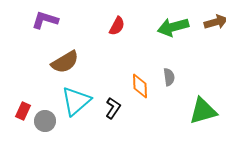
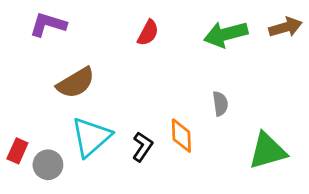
orange diamond: (140, 86) -> (181, 136), moved

